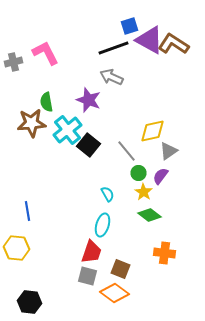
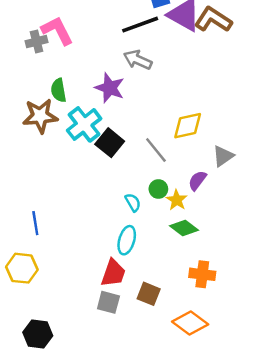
gray cross: (14, 62) -> (37, 42), moved
gray triangle: (168, 151) -> (223, 156), moved
green circle: (138, 173) -> (158, 189), moved
orange diamond: (114, 293) -> (190, 323), moved

